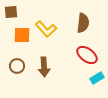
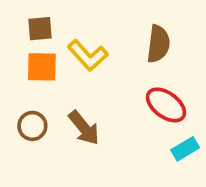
brown square: (11, 12) -> (40, 29), moved
brown arrow: (44, 67) -> (84, 128), turned -36

